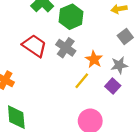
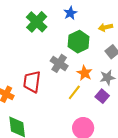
green hexagon: (71, 17) -> (79, 42), moved
red trapezoid: (34, 46) -> (32, 82), moved, turned -115

